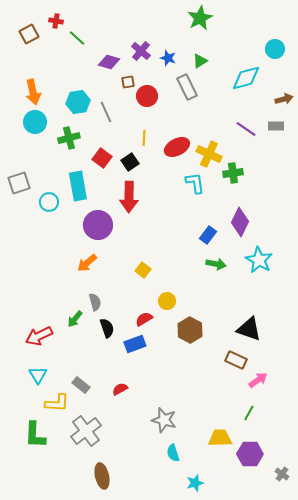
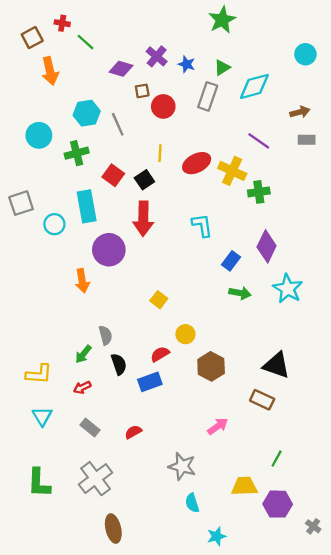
cyan diamond: (246, 78) -> (254, 86), moved
gray rectangle: (187, 87) -> (208, 96), turned 45
orange arrow: (33, 92) -> (50, 71), moved
brown arrow: (284, 99) -> (300, 112), moved
purple line: (246, 129) -> (259, 141), moved
cyan L-shape: (195, 183) -> (202, 225), moved
orange arrow: (87, 263) -> (82, 281), moved, turned -60
red arrow: (39, 336) -> (82, 387), moved, size x0.6
pink arrow: (258, 380) -> (218, 426), moved
yellow L-shape: (57, 403) -> (39, 374), moved

